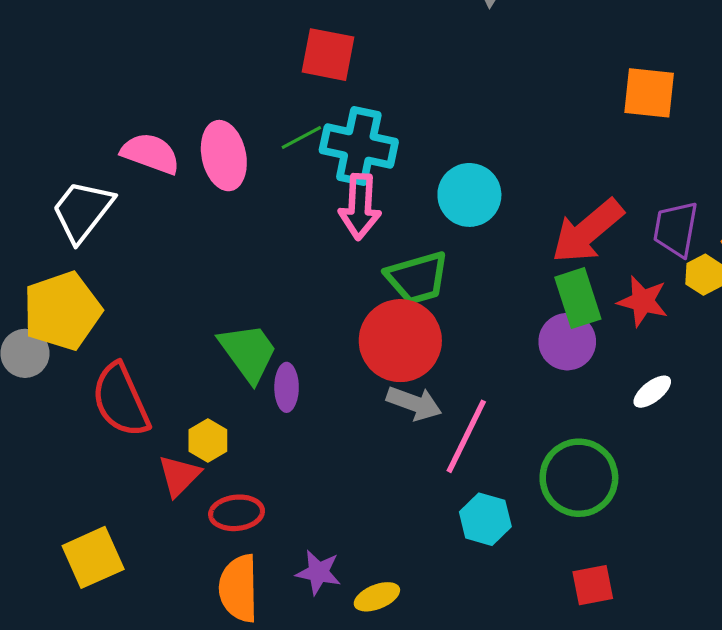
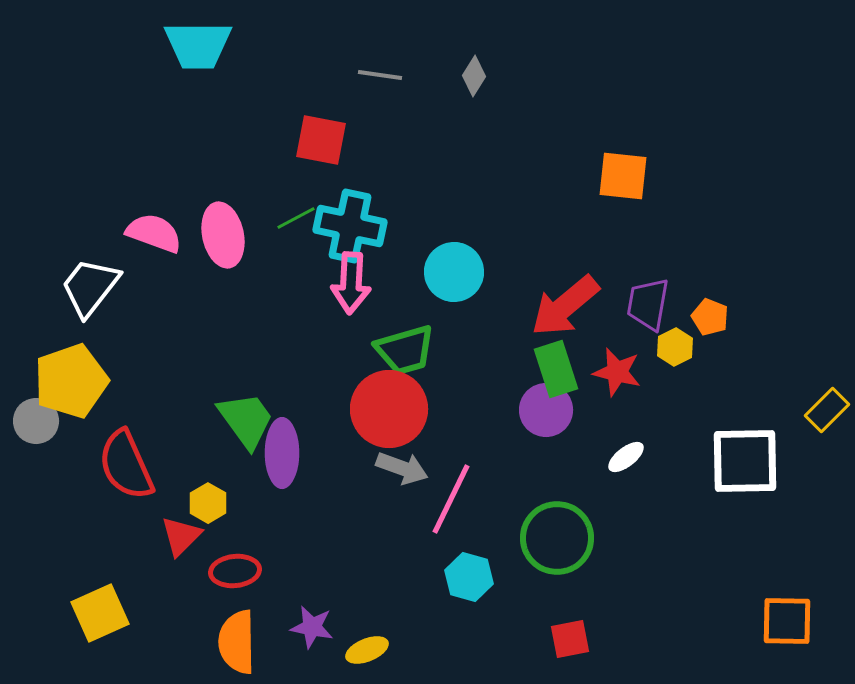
purple ellipse: (287, 387) -> (282, 453), size x1.5

